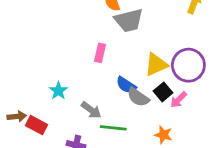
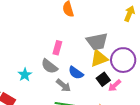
gray trapezoid: (129, 20) -> (97, 41), moved
gray semicircle: (138, 97) -> (49, 66), moved
gray arrow: (91, 110) -> (64, 85), moved

